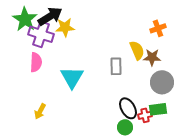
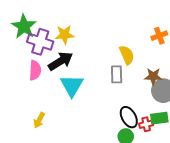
black arrow: (50, 16) -> (61, 61), moved
yellow semicircle: (137, 50) -> (127, 55), moved
brown star: (152, 57) -> (153, 76), moved

